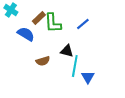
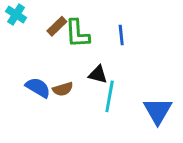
blue line: (83, 24) -> (121, 35), turned -56
blue semicircle: (26, 34) -> (38, 88), moved
blue triangle: (88, 77) -> (158, 111), moved, size x1.5

